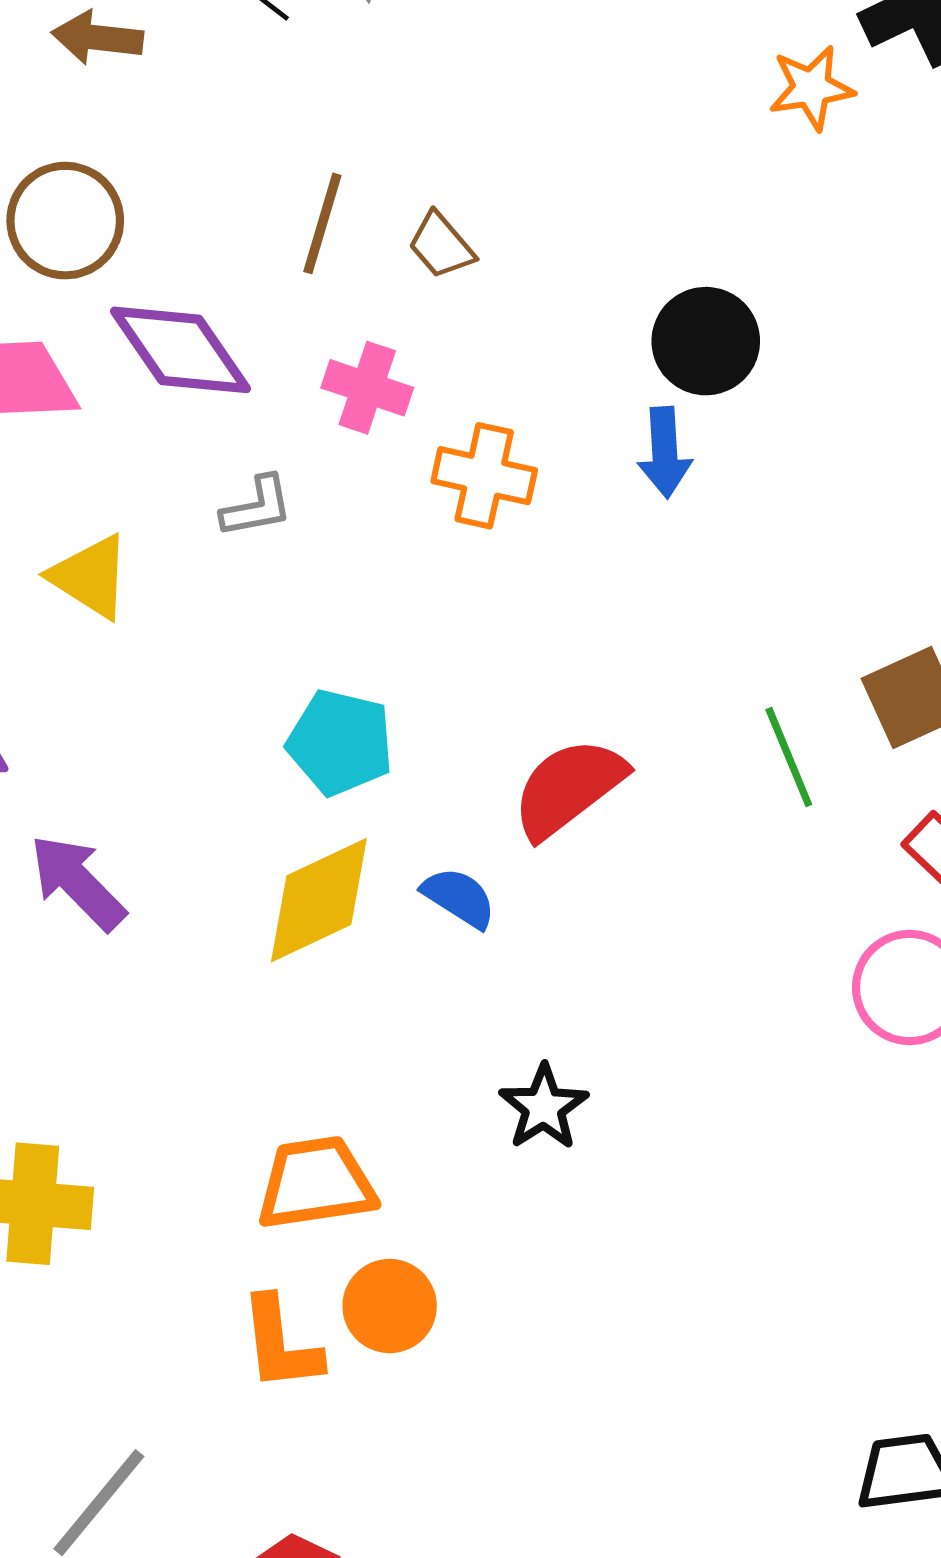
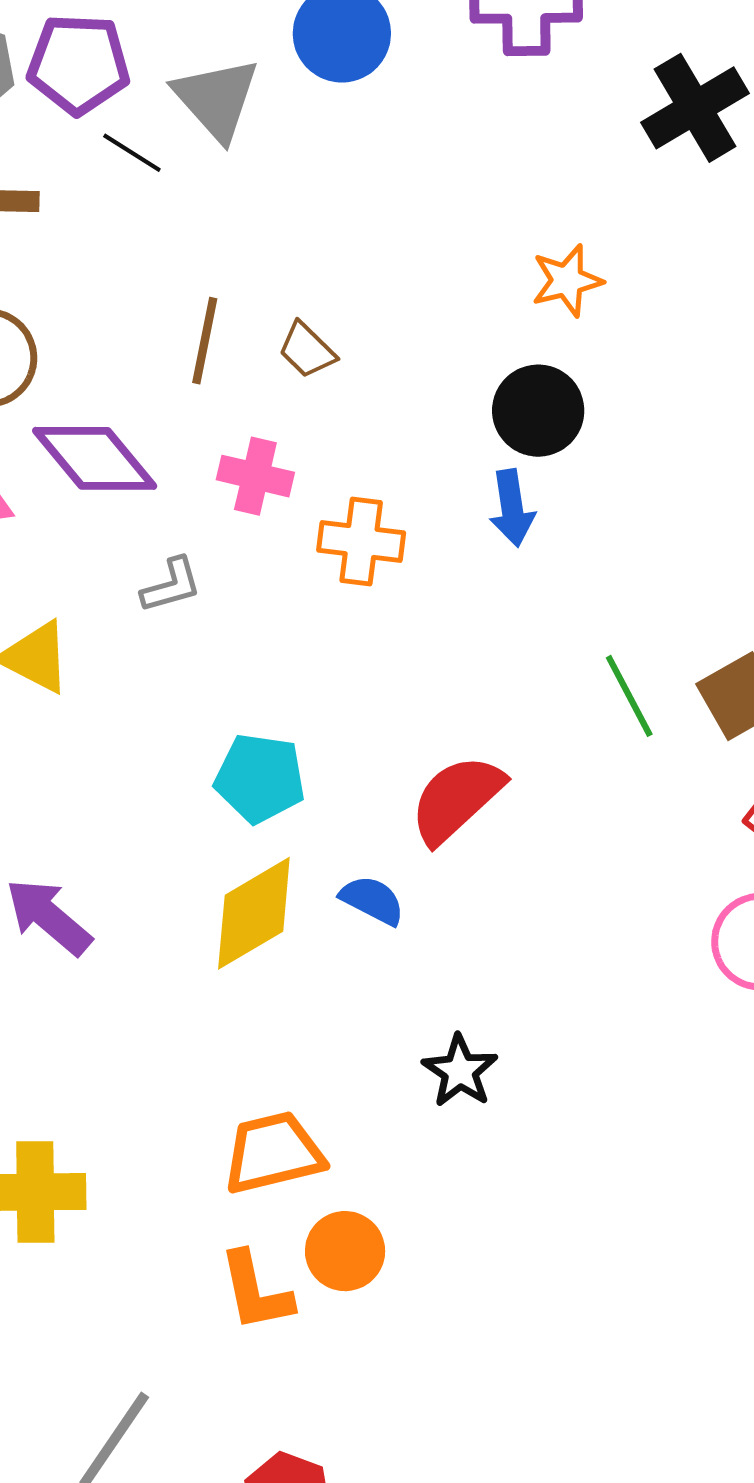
orange star: (811, 88) -> (567, 281), moved
green line: (789, 757) -> (629, 696), moved

